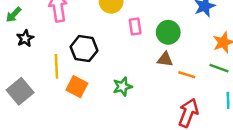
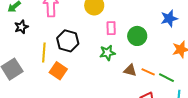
brown triangle: (165, 59) -> (130, 70), moved
green line: (219, 68) -> (166, 78), moved
green star: (122, 87) -> (107, 53), moved

